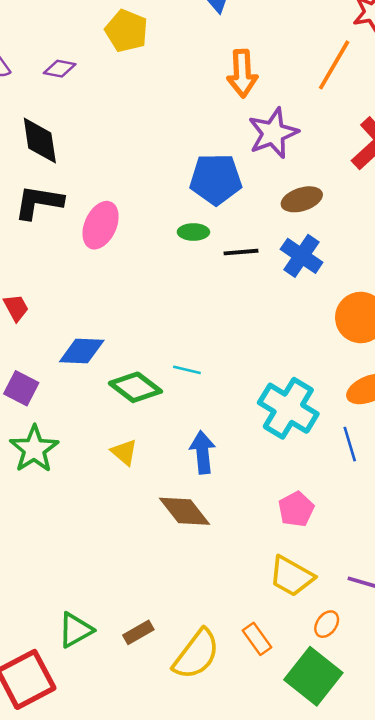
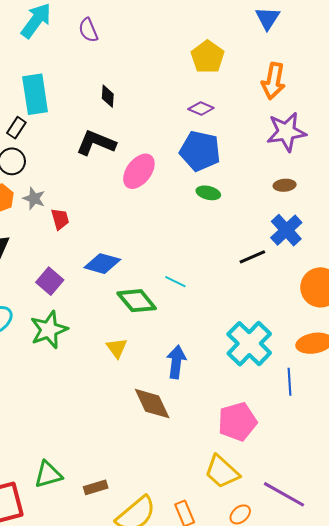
yellow pentagon: (126, 31) -> (207, 57), moved
purple diamond: (60, 69) -> (201, 109), moved
black diamond: (40, 140) -> (108, 96), size x0.6
blue pentagon: (216, 179) -> (200, 151), moved
brown ellipse: (302, 199) -> (285, 185), moved, size x0.7
black line: (241, 252) -> (252, 257), moved, turned -32
cyan line: (187, 370) -> (175, 282), moved
pink pentagon: (296, 509) -> (237, 422), size x1.4

